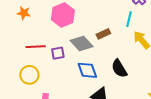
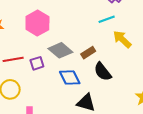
cyan line: (129, 19) -> (107, 19), turned 63
brown rectangle: (103, 34) -> (88, 53), moved

